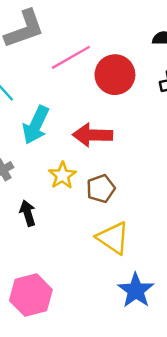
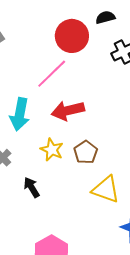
pink line: (71, 57) -> (52, 74), moved
red circle: (115, 75) -> (72, 36), moved

